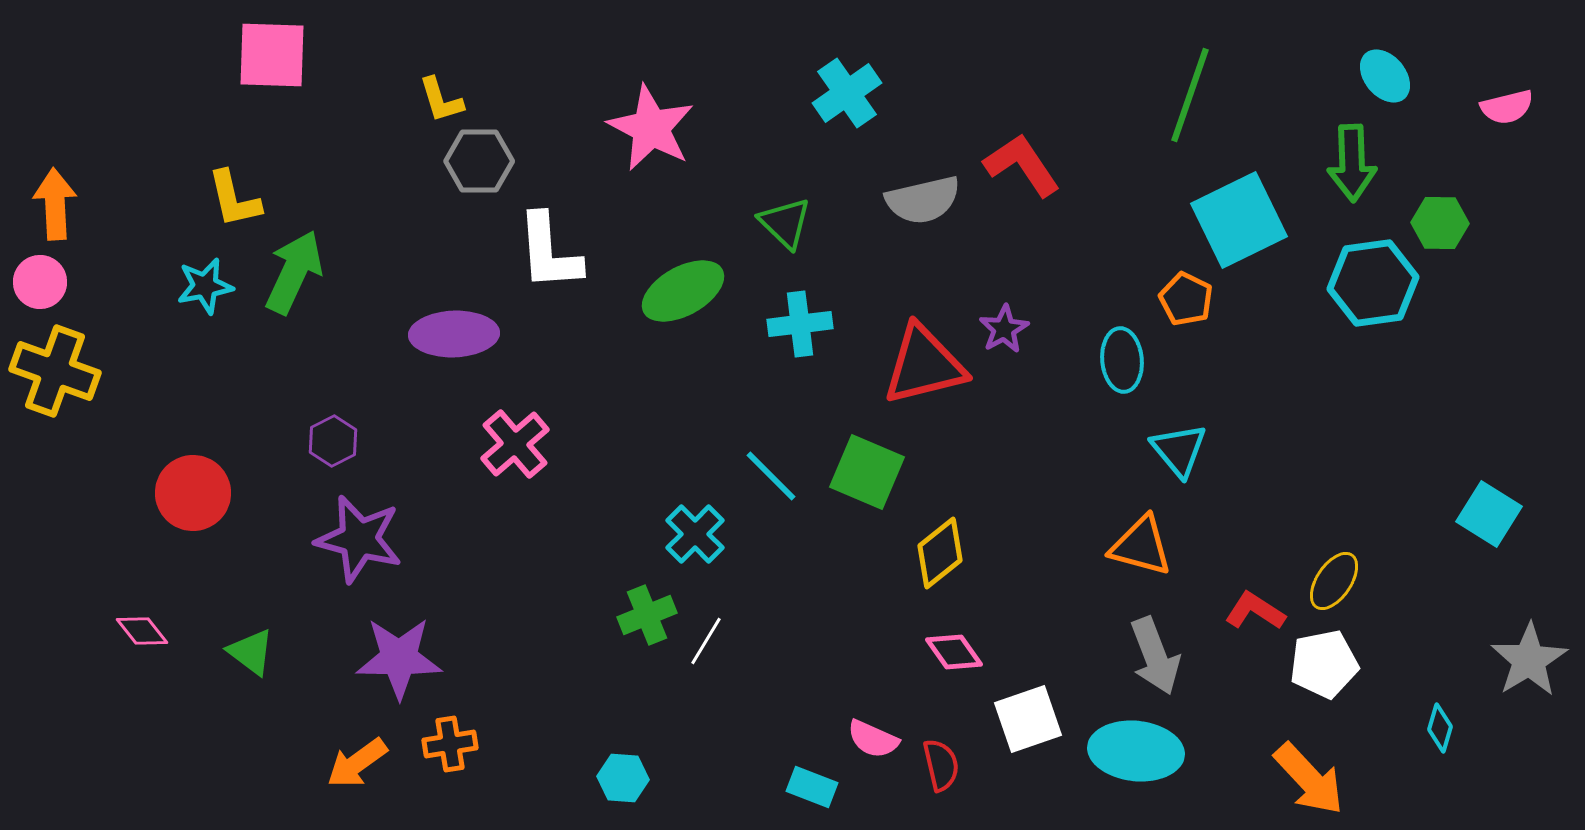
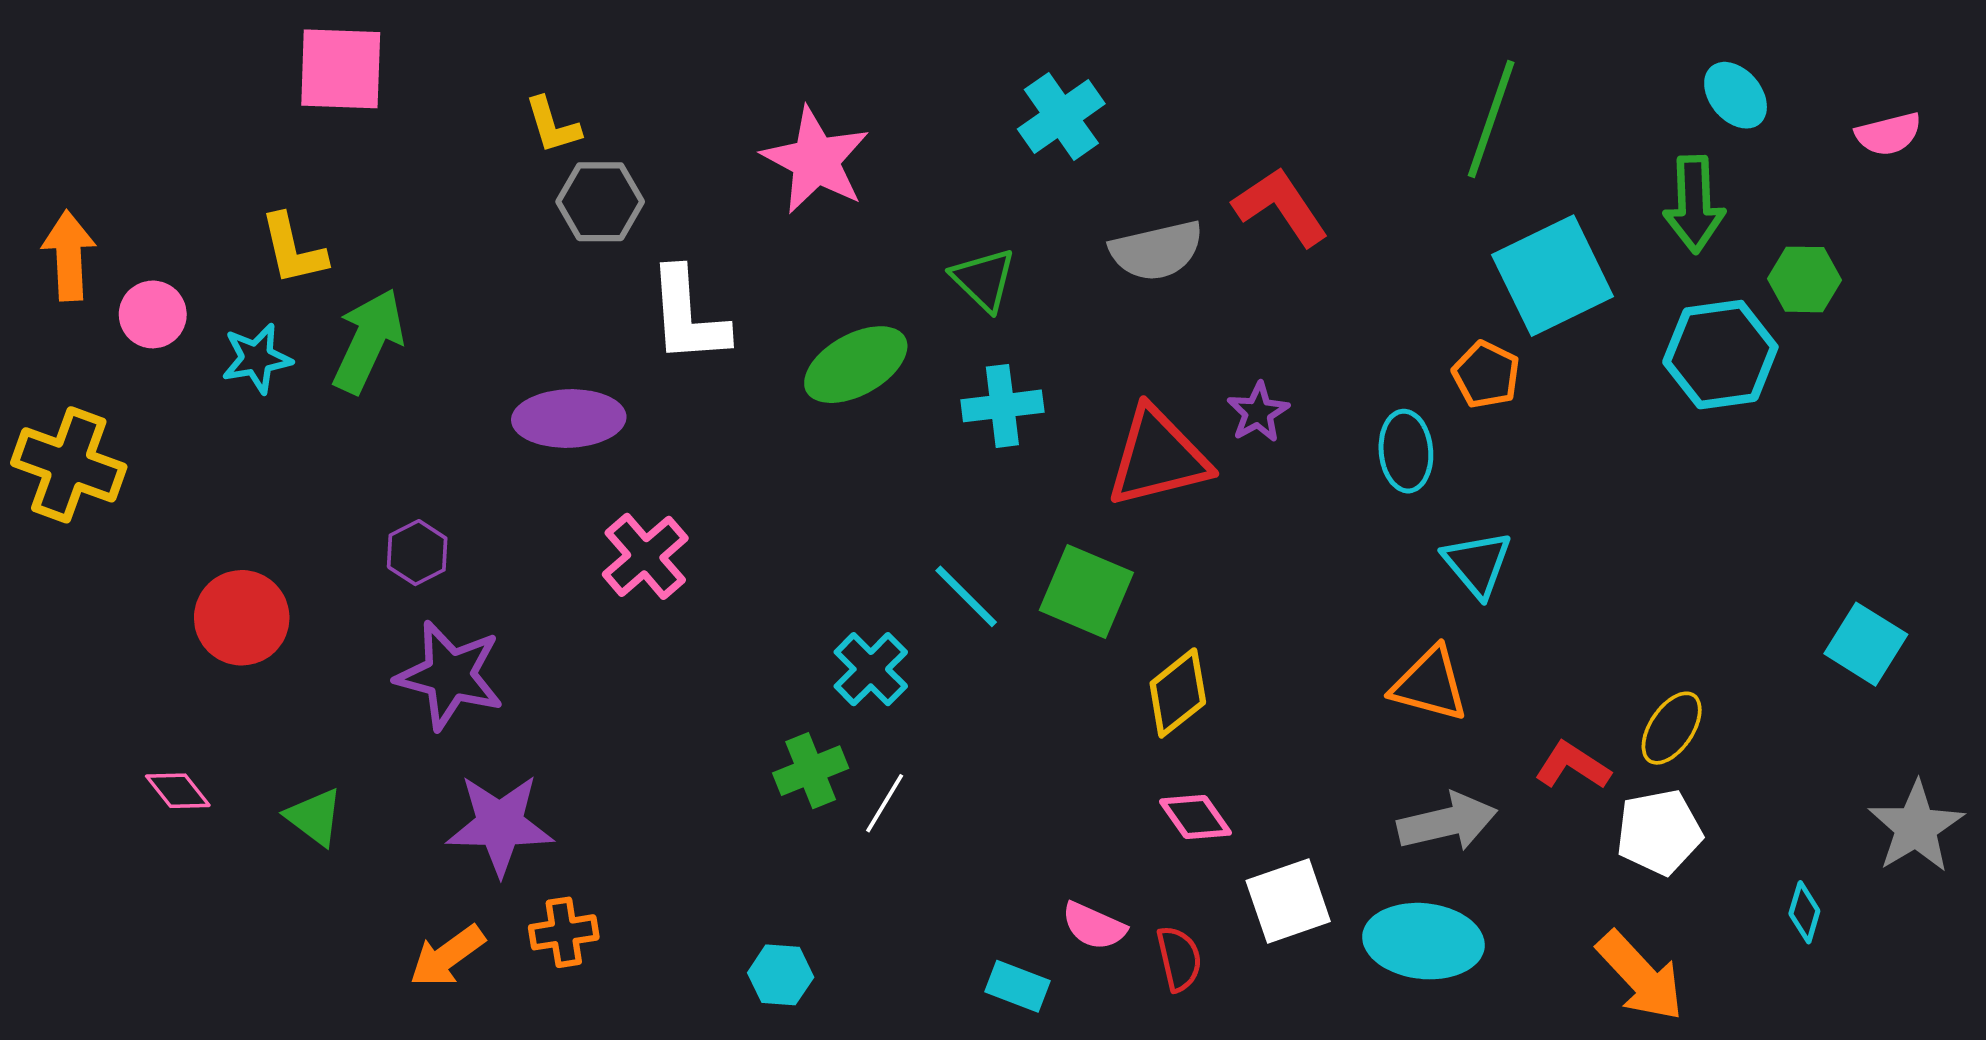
pink circle: (40, 282) -> (153, 314), moved
gray arrow: (1155, 656) -> (1447, 822), turned -82

